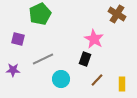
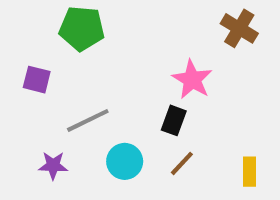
green pentagon: (40, 14) -> (82, 28), turned 30
purple star: (13, 70) -> (53, 165), moved
brown line: (97, 80) -> (182, 163), moved

